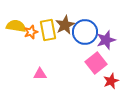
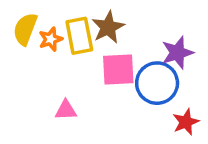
yellow semicircle: (16, 26) -> (25, 29), turned -78
blue circle: (85, 32) -> (157, 83), moved
pink square: (96, 63) -> (118, 70), moved, turned 35

